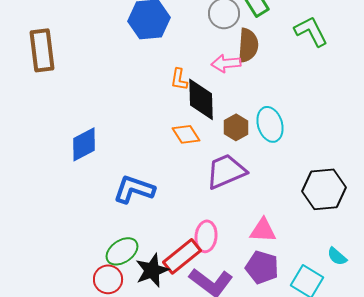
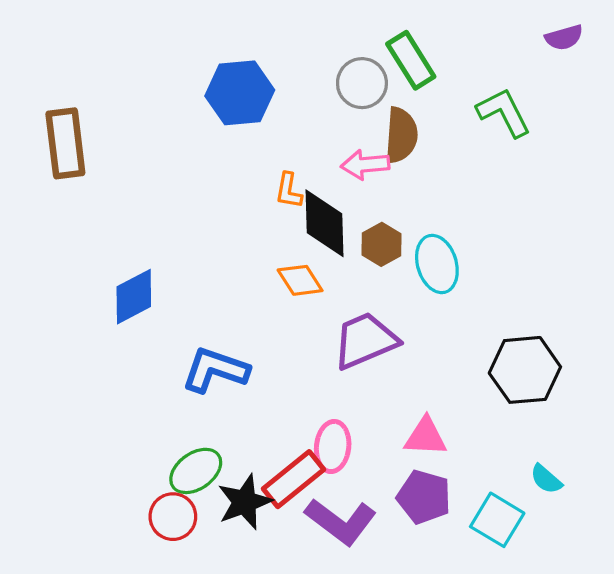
brown hexagon: (236, 127) -> (382, 244), moved

